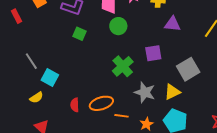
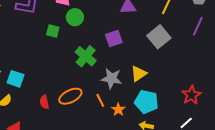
green square: (80, 34) -> (53, 31), moved
gray square: (188, 69) -> (159, 37), moved
orange line: (122, 116) -> (100, 100), moved, turned 64

